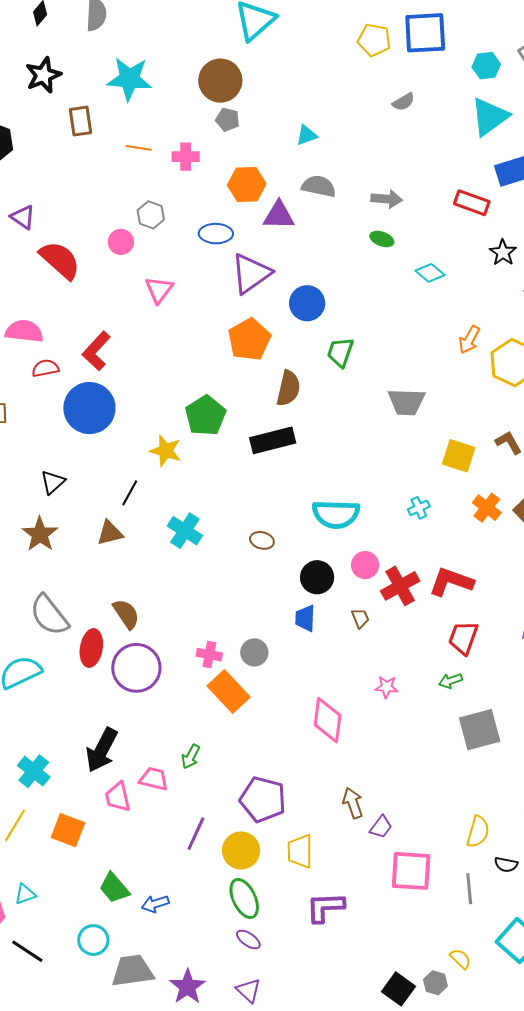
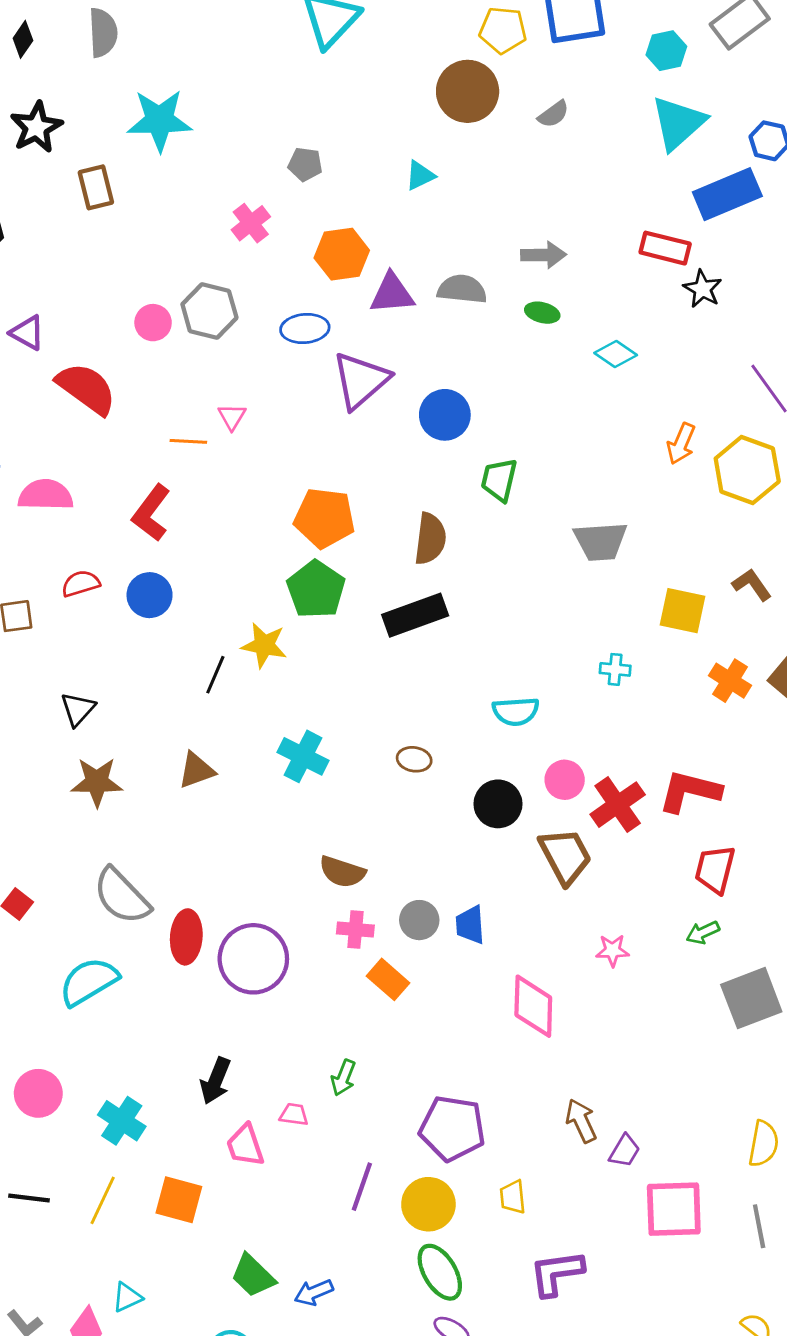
brown circle: (220, 81) -> (468, 91), moved
orange line: (139, 148) -> (188, 441), moved
pink cross: (186, 157) -> (251, 223), turned -32
gray semicircle: (319, 186) -> (462, 289), moved
gray hexagon: (151, 215) -> (209, 311), size x1.4
pink circle: (121, 242) -> (153, 323), moved
black star: (503, 253) -> (703, 289), moved
pink triangle: (159, 290) -> (232, 417), size x0.7
orange pentagon: (249, 339) -> (324, 518), moved, turned -30
red semicircle: (45, 368) -> (81, 584), moved
blue circle: (89, 408) -> (150, 595), size x0.6
black triangle: (53, 482) -> (78, 709), moved
black line: (130, 493) -> (215, 675), moved
cyan cross: (419, 508) -> (615, 669), moved, turned 35
cyan semicircle: (336, 514) -> (516, 711), size x0.7
brown star: (40, 534) -> (97, 782), turned -30
brown semicircle: (126, 614) -> (342, 872), moved, turned 148
blue trapezoid: (305, 618) -> (470, 925), moved
brown trapezoid: (360, 618) -> (565, 856), size x2.0
orange rectangle: (228, 692) -> (388, 979), size x0.7
black arrow: (102, 750) -> (216, 1081), size x0.7
pink trapezoid: (154, 779) -> (294, 1114), size x0.7
yellow trapezoid: (300, 851) -> (513, 1197), size x0.7

